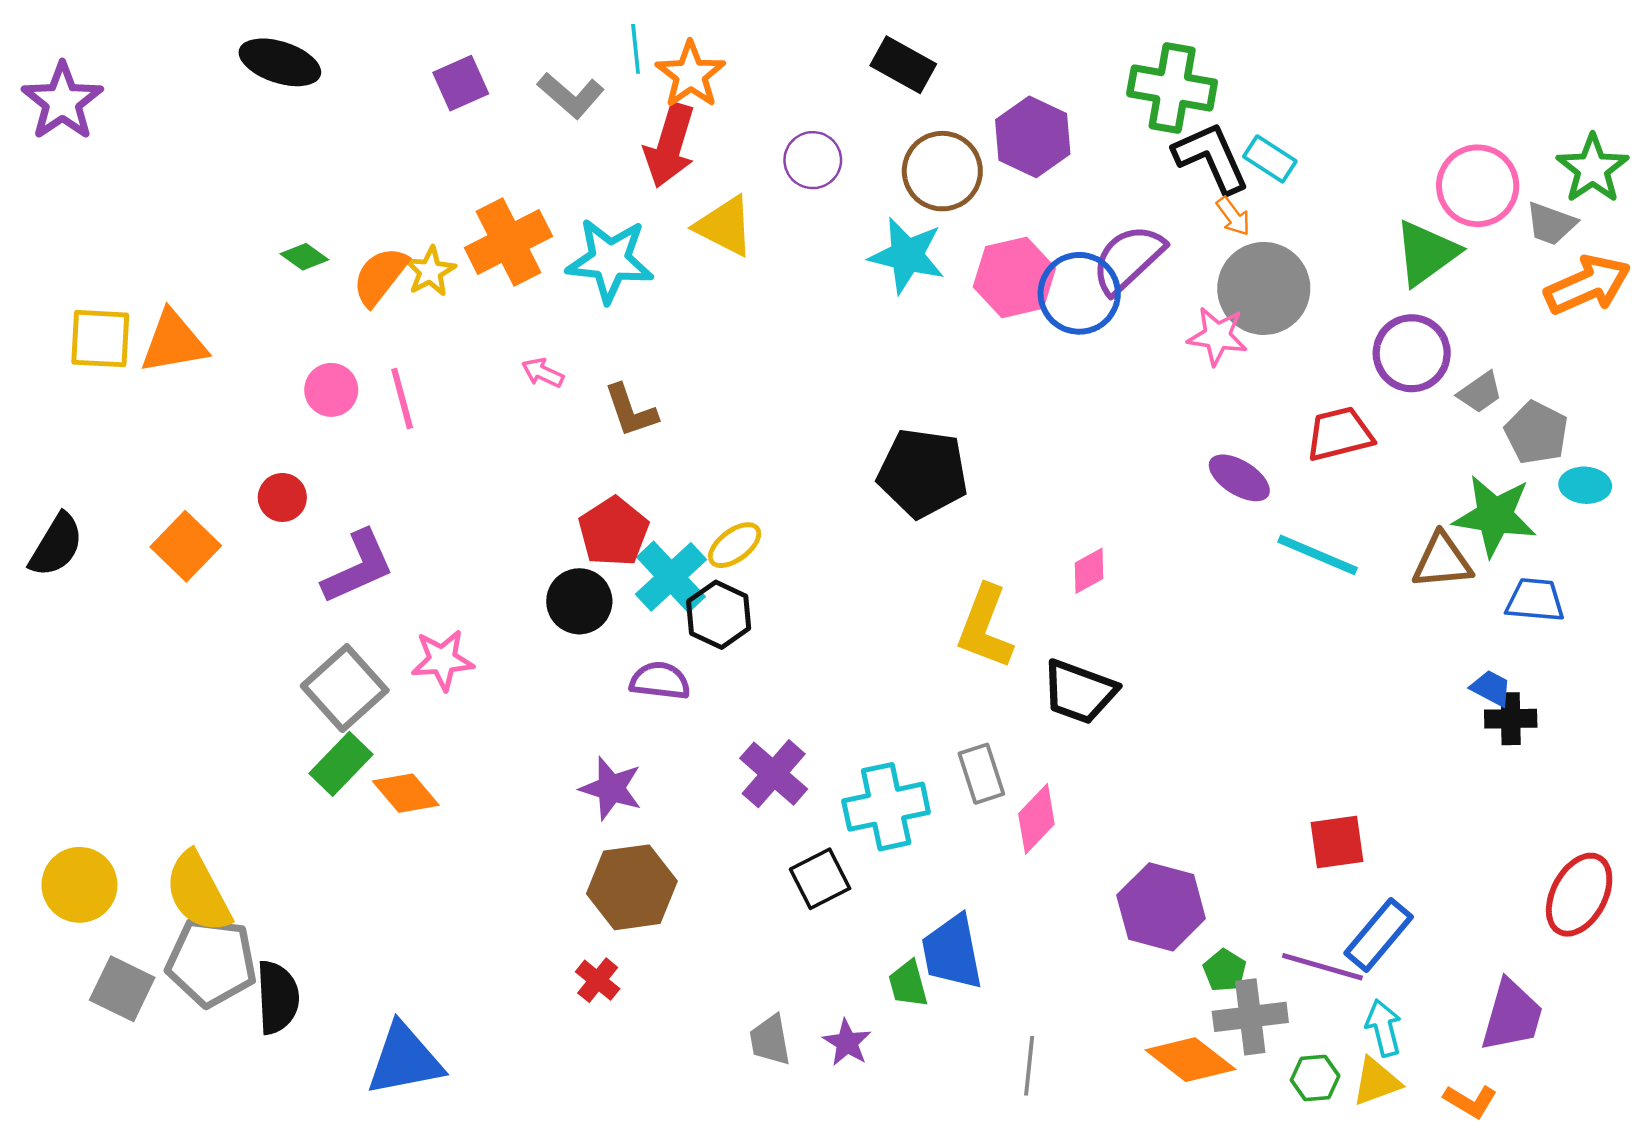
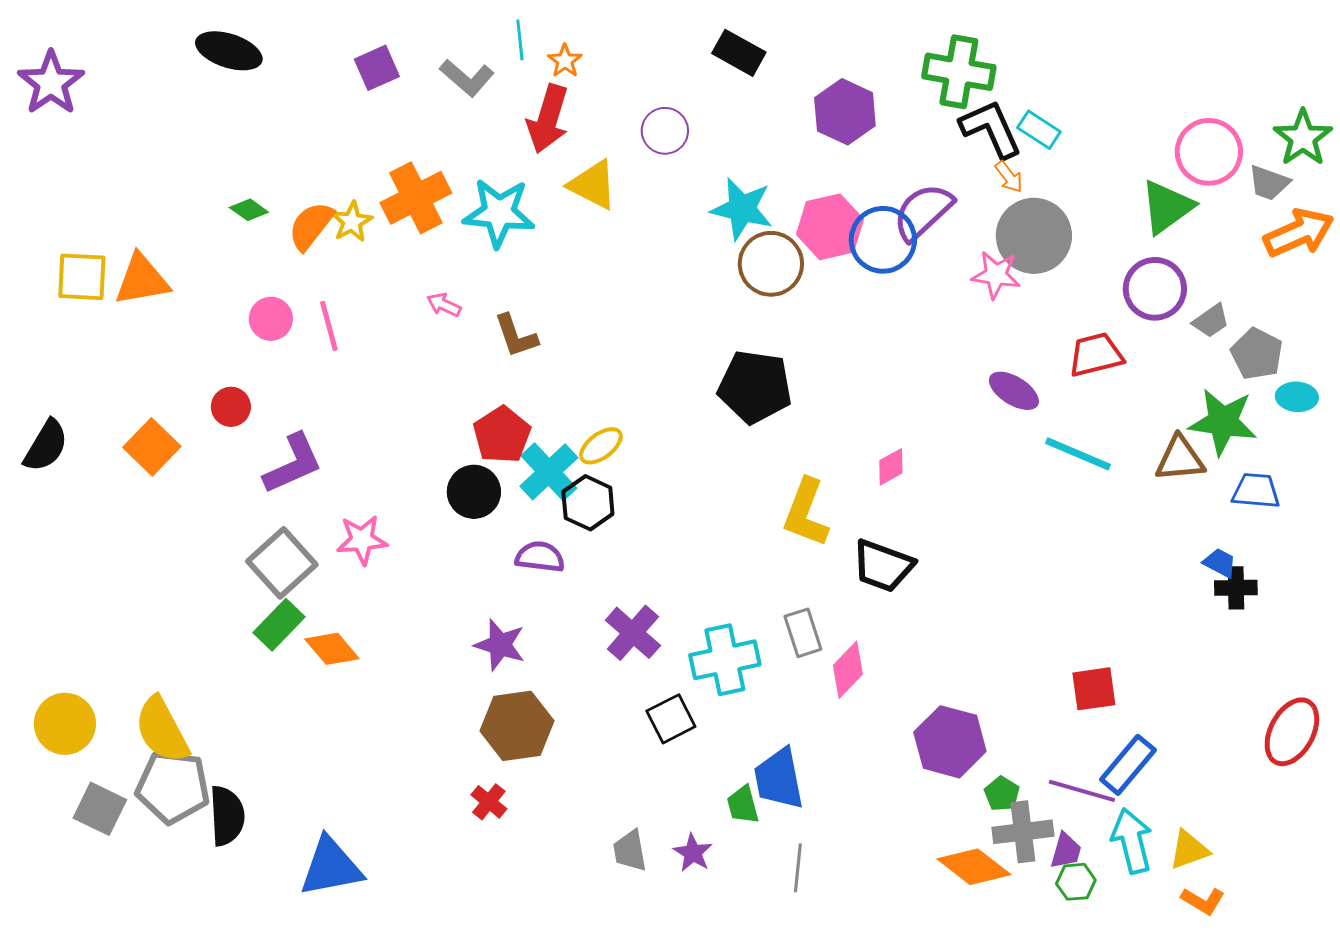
orange star: (691, 75) -> (565, 61), size x0.6
brown circle: (942, 171) -> (771, 264), moved
purple trapezoid: (1512, 1016) -> (1066, 851), moved, size x0.6
cyan arrow: (1384, 1028) -> (1132, 841), size x1.4
gray line: (1029, 1066) -> (798, 868), moved
yellow triangle: (1376, 1082) -> (1189, 850), moved

